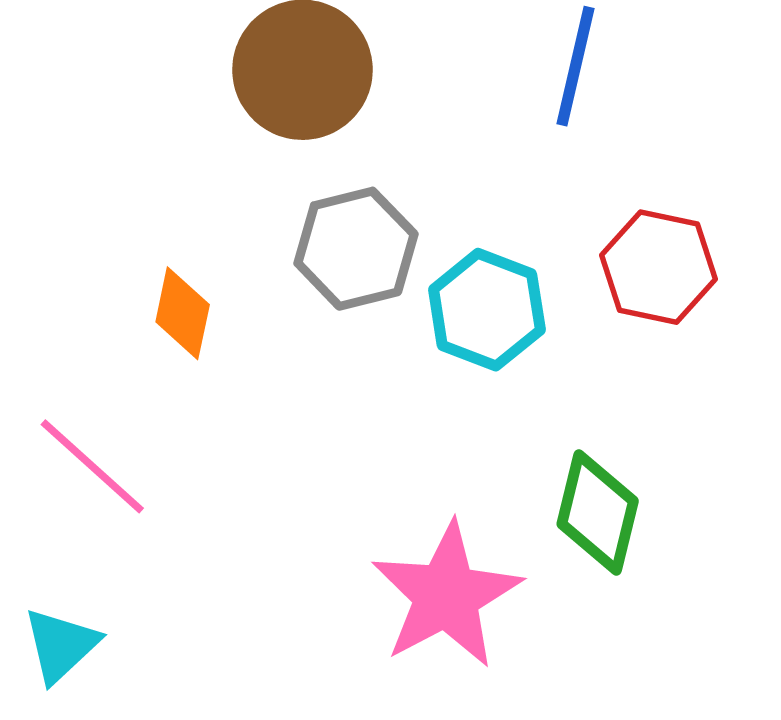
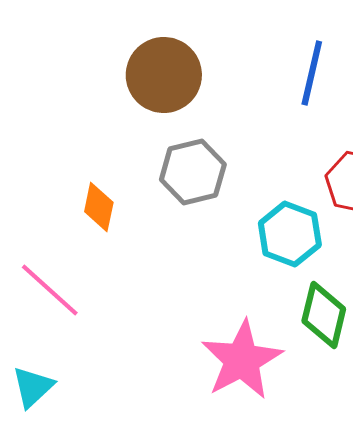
cyan hexagon: (487, 310) -> (290, 234), moved

